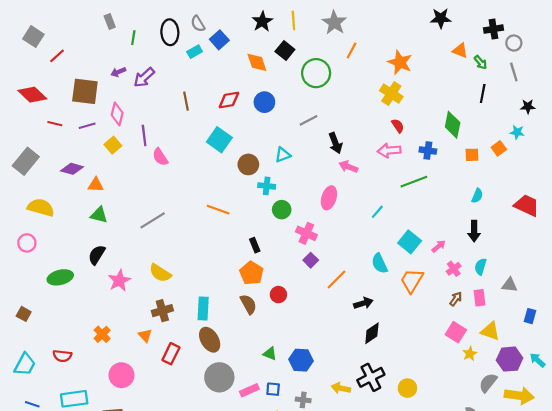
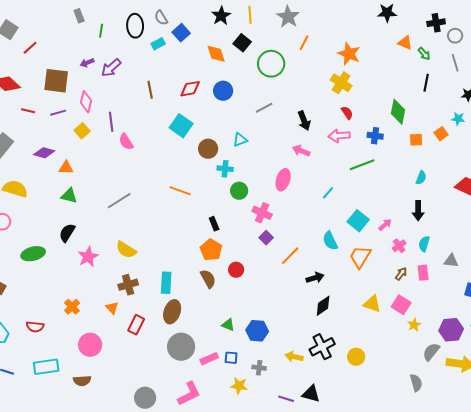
black arrow: (335, 143) -> (304, 121), moved
yellow triangle: (490, 331) -> (372, 304), moved
brown ellipse: (210, 340) -> (172, 312), turned 50

